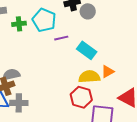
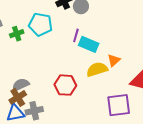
purple line: (61, 38) -> (76, 35), moved, turned -48
red hexagon: (81, 97) -> (65, 85), moved

